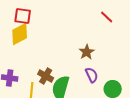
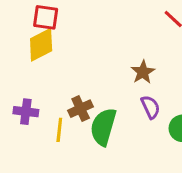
brown cross: (46, 76) -> (81, 109), turned 35

